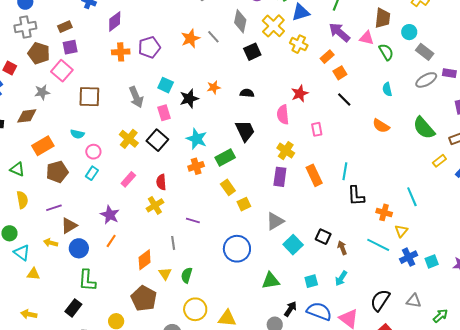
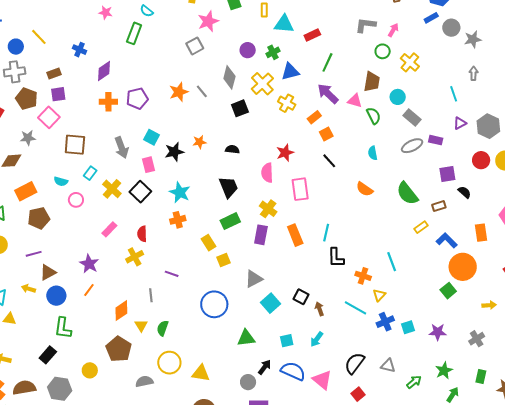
pink rectangle: (317, 129) -> (300, 189), size x1.6
green rectangle: (225, 157) -> (230, 221), moved
cyan rectangle: (92, 173) -> (90, 173), moved

